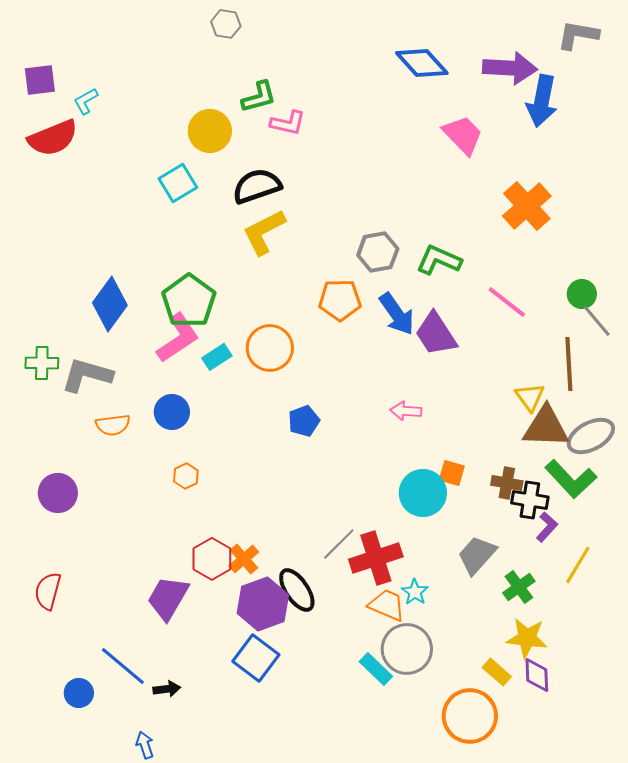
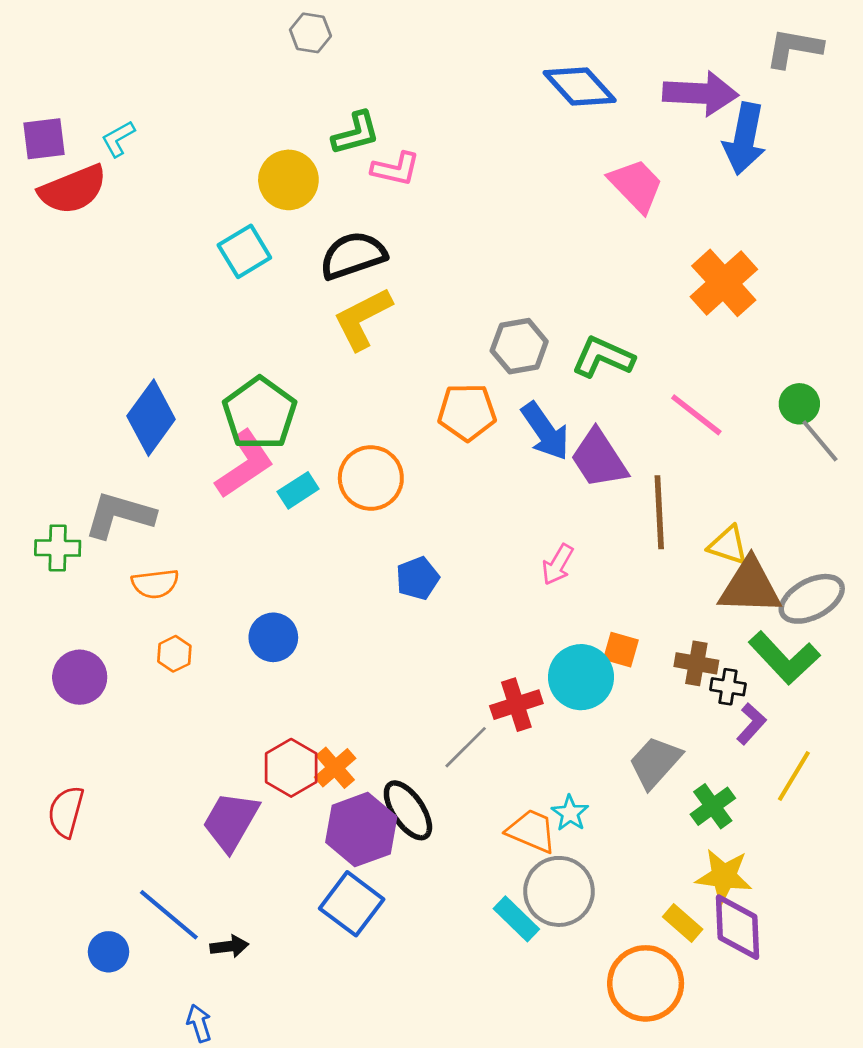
purple square: (40, 80) -> (44, 139), moved
green cross: (42, 363) -> (58, 548), moved
brown line: (569, 364) -> (659, 512), moved
yellow triangle: (530, 397) -> (728, 545), turned -36
pink arrow: (406, 411) -> (558, 565), turned -64
blue circle: (172, 412) -> (273, 637), moved
orange hexagon: (186, 476) -> (174, 654), moved
black cross: (530, 500) -> (728, 687), size x0.7
red cross: (376, 558) -> (516, 705), moved, size x0.7
purple diamond: (537, 675) -> (738, 927), size x1.4

